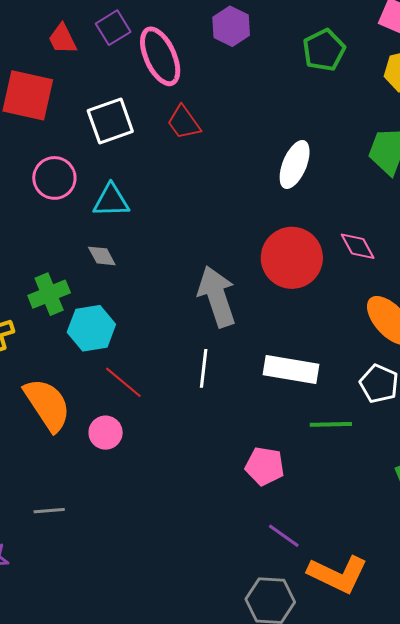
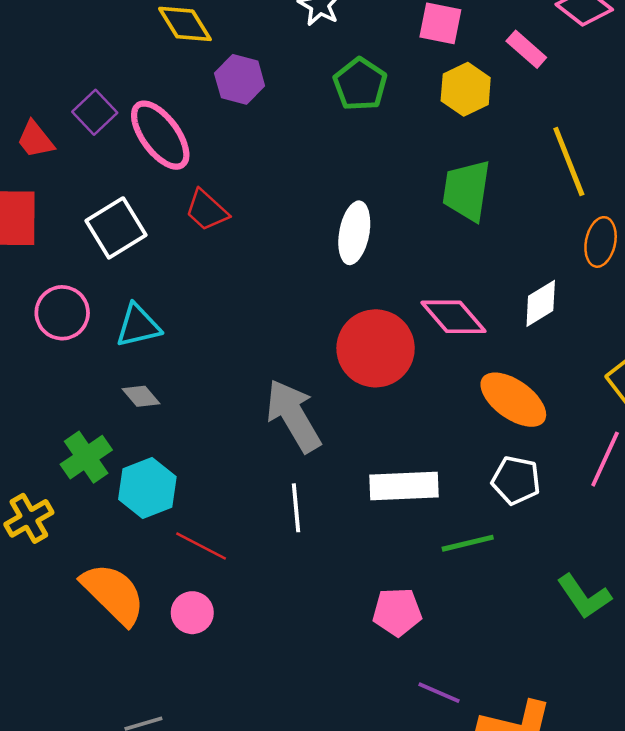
pink diamond: (358, 246) -> (453, 317), size x1.4

